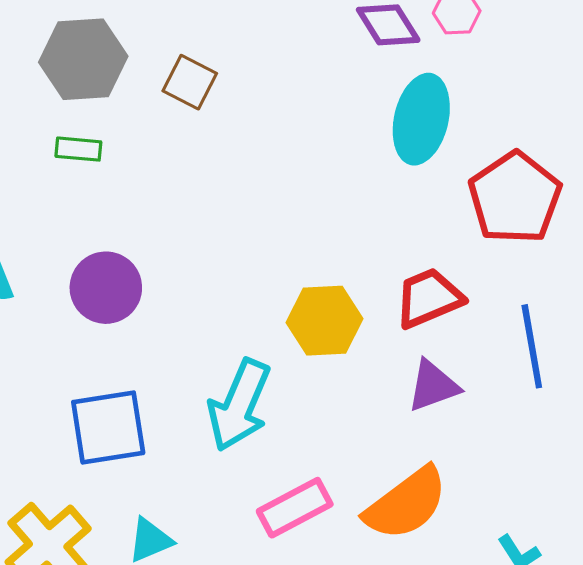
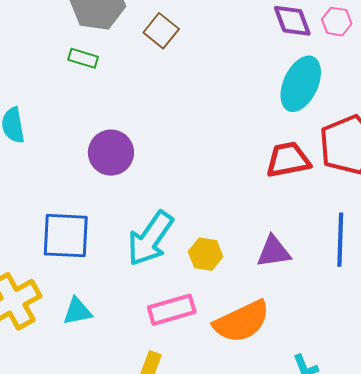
purple circle: (106, 288) -> (111, 153), moved
red trapezoid: (429, 298) -> (288, 160), moved
yellow hexagon: (325, 321) -> (206, 254), moved, size x0.7

